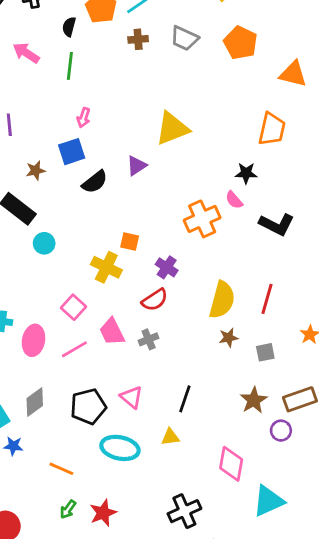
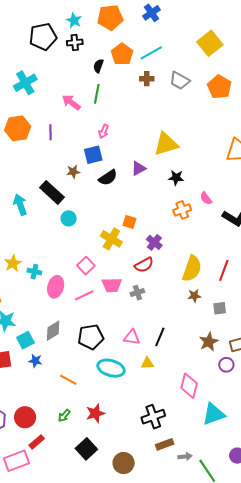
pink arrow: (26, 53) -> (71, 102), moved
brown star: (36, 171) -> (73, 172), moved
black star: (246, 173) -> (176, 178), moved
orange cross: (202, 219) -> (182, 210), size x0.7
pink trapezoid: (112, 332) -> (112, 285), turned -70
pink triangle: (132, 397) -> (132, 337), moved, turned -36
green arrow: (68, 509) -> (64, 416), moved

